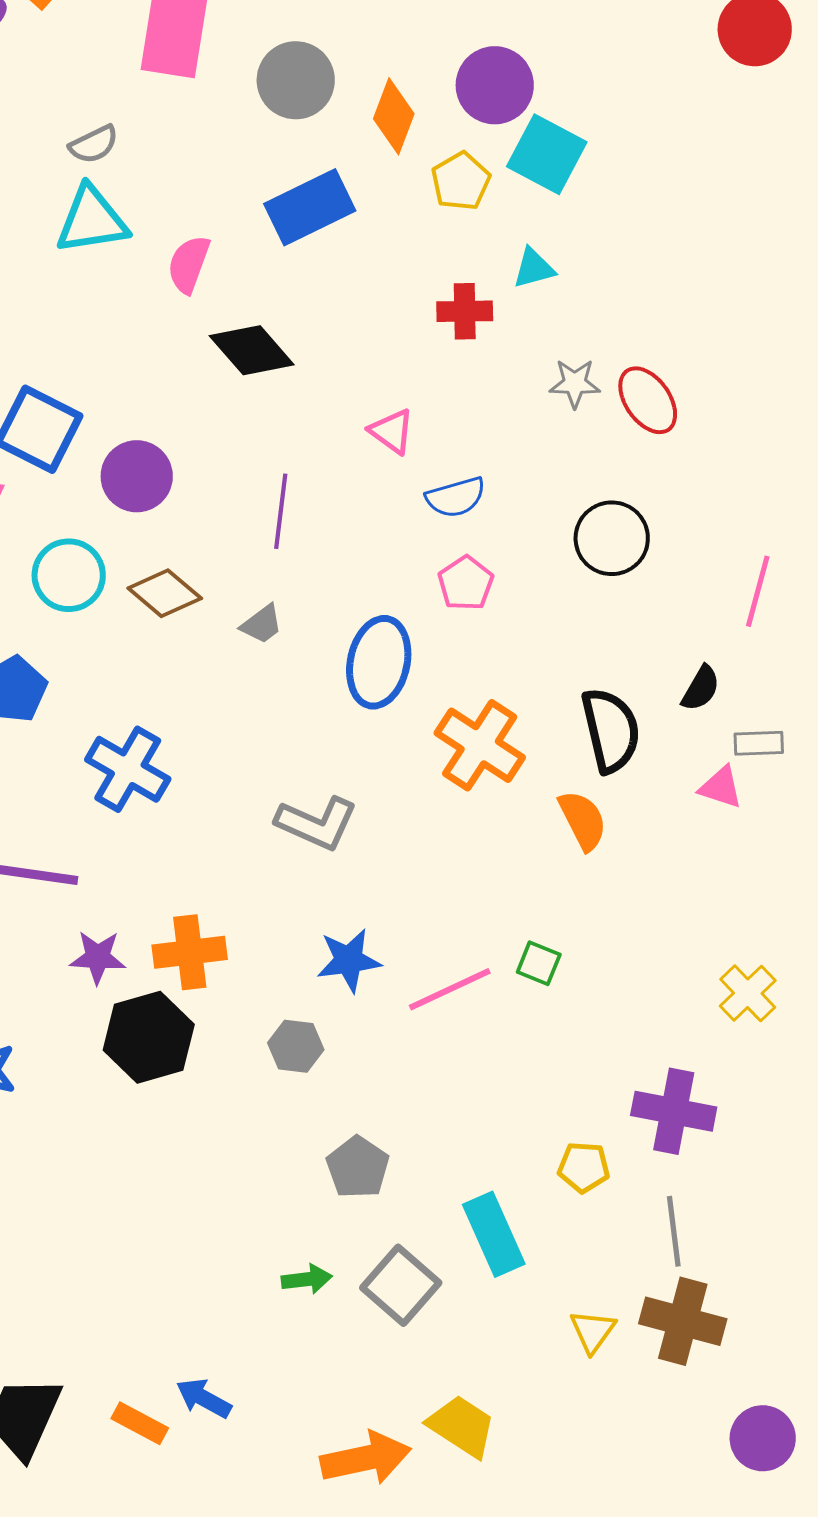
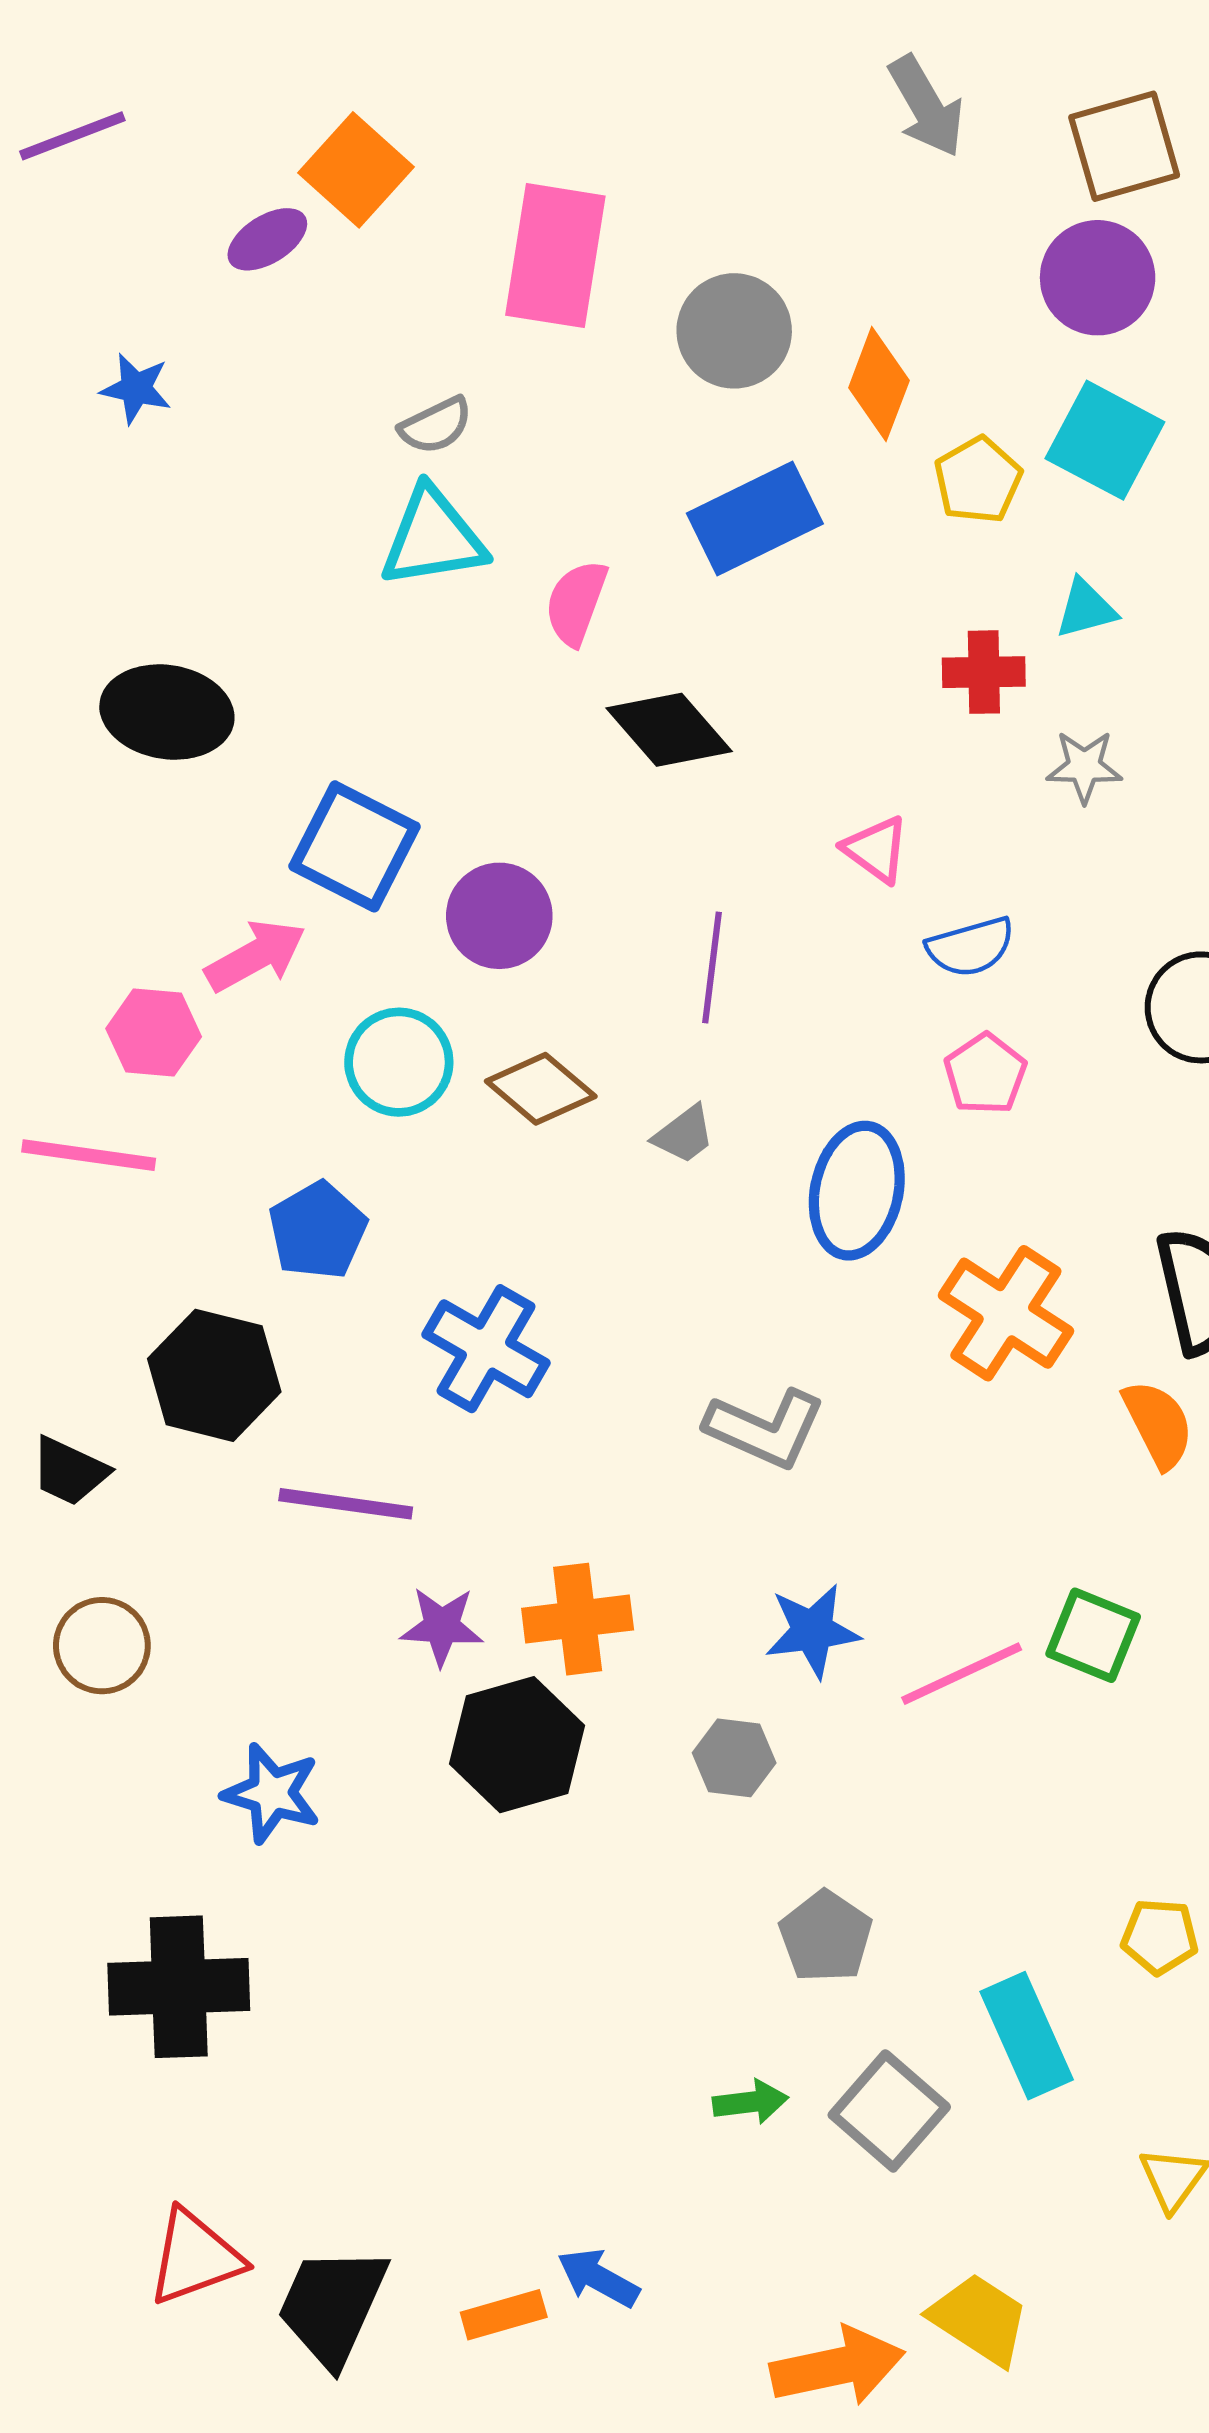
purple circle: (495, 85) -> (1098, 278), moved
gray star: (575, 383) -> (1084, 767), moved
green square: (539, 963) -> (1093, 1635), size x1.4
orange rectangle: (140, 1423) -> (504, 2315), turned -44

